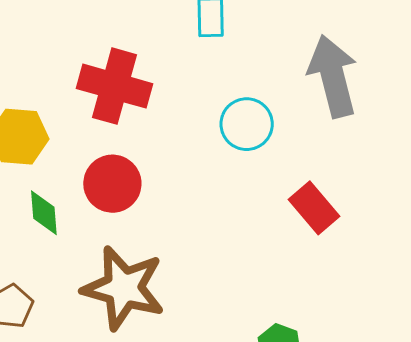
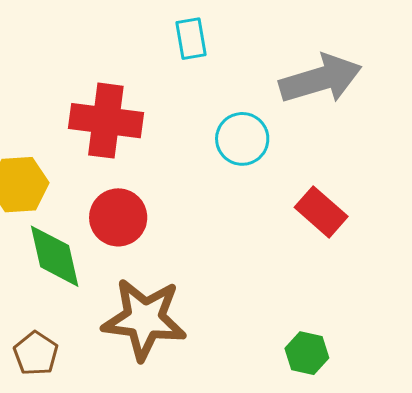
gray arrow: (333, 76) -> (320, 79), turned 96
green diamond: (44, 213) -> (55, 256), size x1.5

